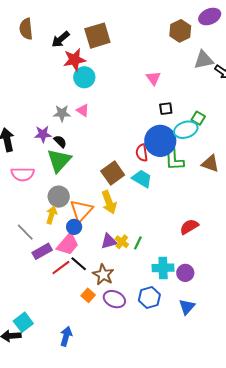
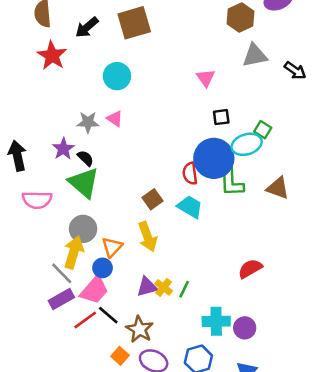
red star: (74, 60) -> (52, 56), moved, turned -30
gray triangle: (204, 60) -> (255, 55), moved
purple star: (43, 134) -> (63, 149), turned -30
green triangle: (59, 160) -> (84, 183), turned -32
brown square: (113, 173) -> (152, 199), size x0.7
orange triangle: (81, 211) -> (112, 247), size x0.7
yellow arrow: (51, 215) -> (74, 252), size x1.4
gray line: (25, 232) -> (62, 273), moved

